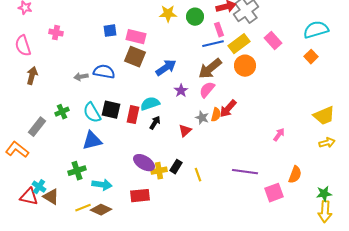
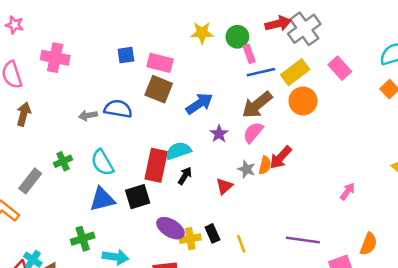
pink rectangle: (219, 30) -> (249, 54), moved
pink cross: (56, 33) -> (55, 58), size x1.5
black square: (111, 110) -> (138, 197), moved, turned -30
red rectangle: (133, 115) -> (156, 165), size x1.4
black rectangle: (176, 167) -> (212, 233), turned -56

